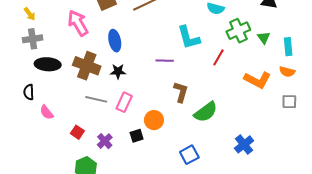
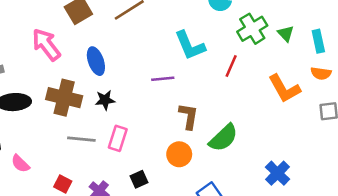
orange L-shape: (257, 80) -> (284, 89), turned 40
orange circle: (154, 120) -> (179, 154), moved

